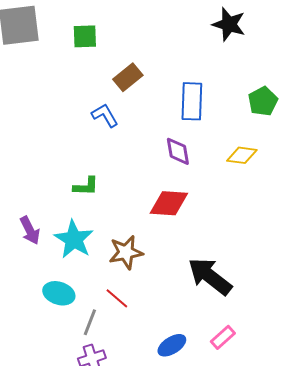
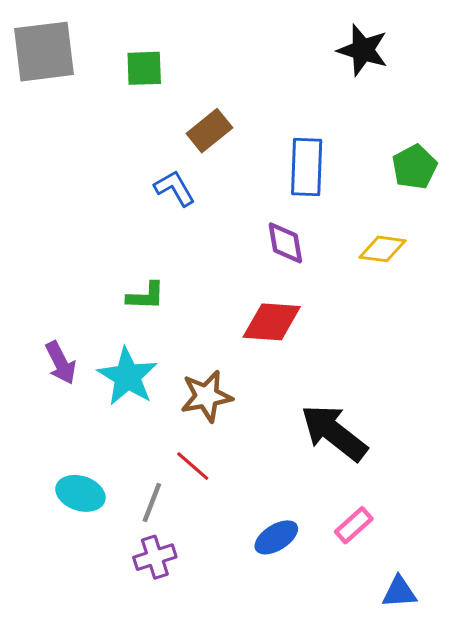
cyan ellipse: (59, 293) -> (80, 493), moved

